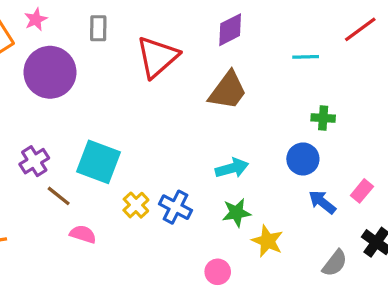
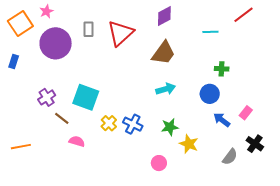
gray rectangle: (98, 28) -> (88, 29), moved
cyan arrow: (232, 168) -> (166, 89), moved

